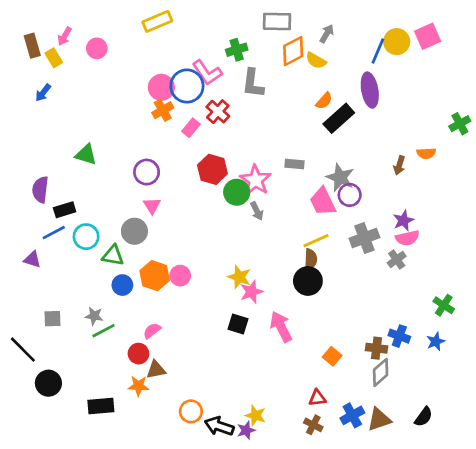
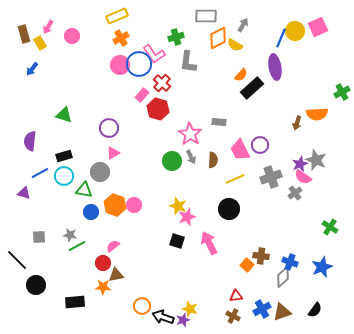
orange cross: (163, 110) -> (121, 38), moved
orange semicircle: (426, 153) -> (317, 114), size x1.5
red hexagon: (212, 169) -> (158, 109), moved
gray star: (340, 177) -> (316, 160), moved
green circle: (237, 192) -> (172, 161), moved
pink triangle: (152, 206) -> (113, 153), turned 32
black rectangle: (65, 210) -> (64, 156), moved
pink semicircle: (407, 238) -> (303, 177), turned 48
brown semicircle: (311, 259) -> (213, 160), moved
blue cross: (399, 336) -> (290, 262), moved
blue star: (436, 341) -> (322, 267), moved, size x1.5
brown cross: (376, 348) -> (261, 256), moved

